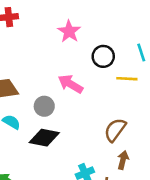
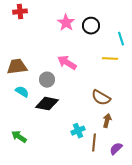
black circle: (103, 56) -> (91, 26), moved
brown semicircle: (115, 130) -> (101, 98), turned -96

